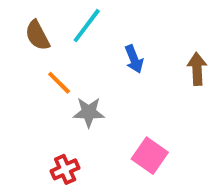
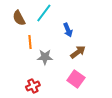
brown arrow: (197, 69) -> (78, 52), moved, turned 56
orange line: (59, 83) -> (30, 42), turned 40

